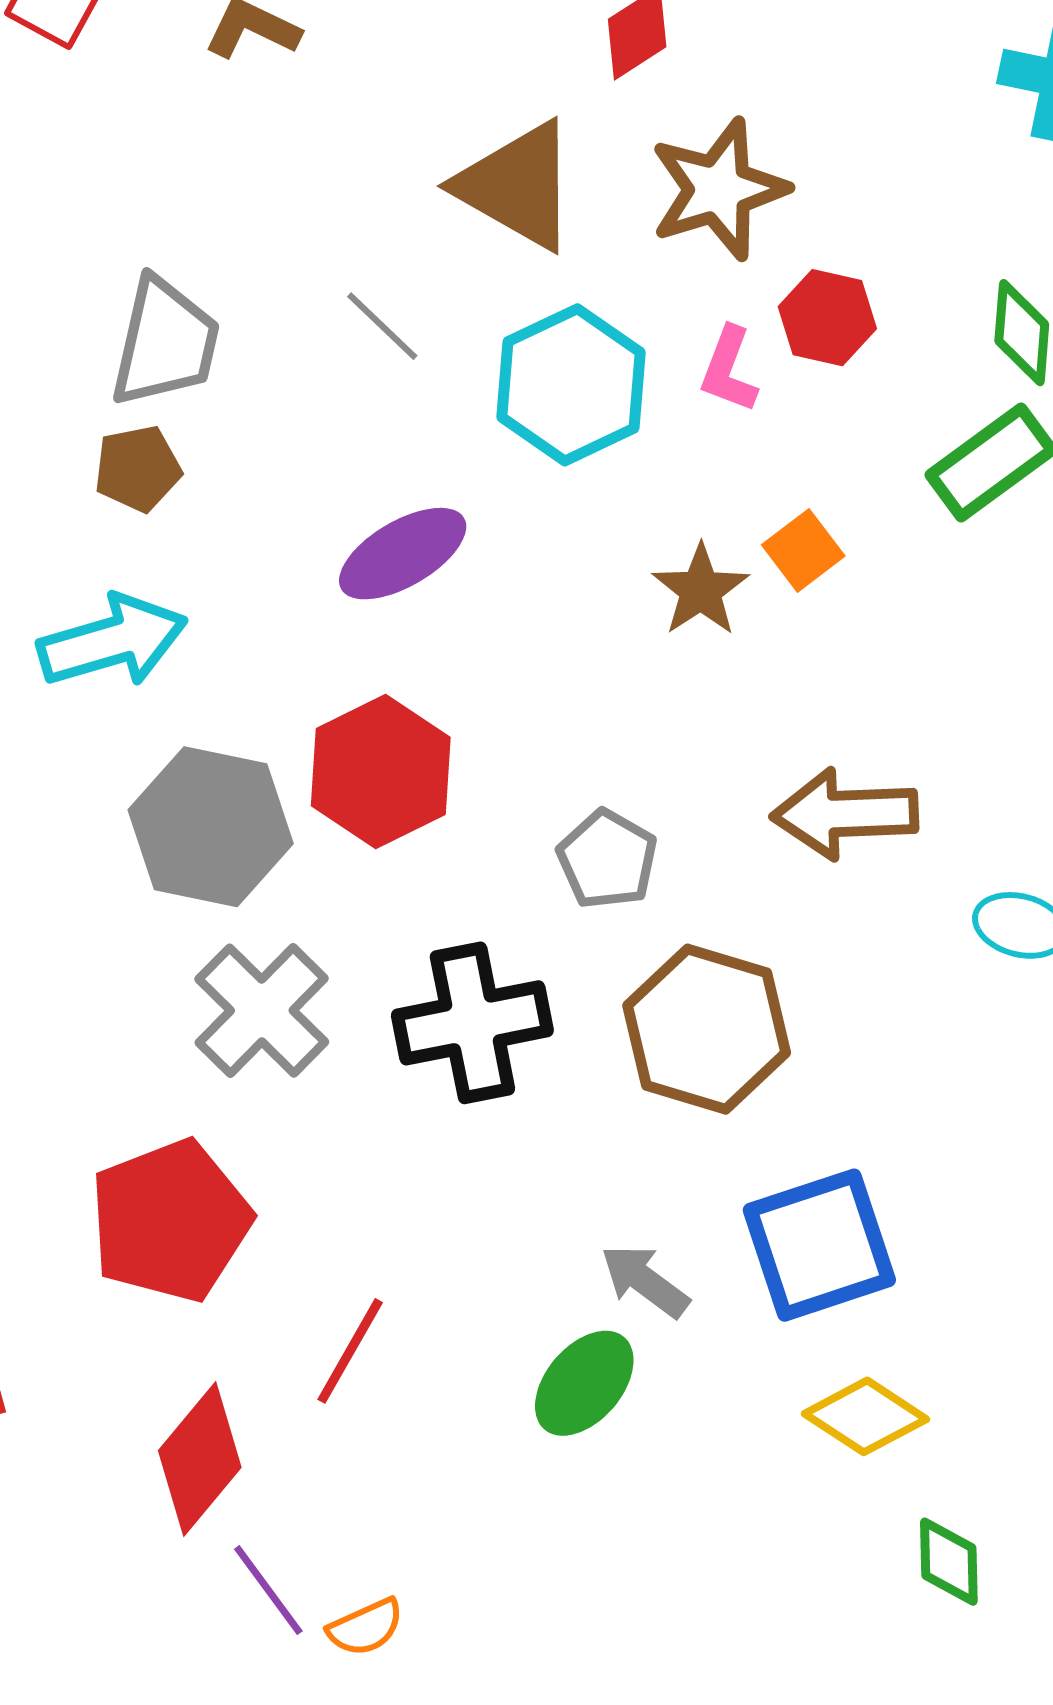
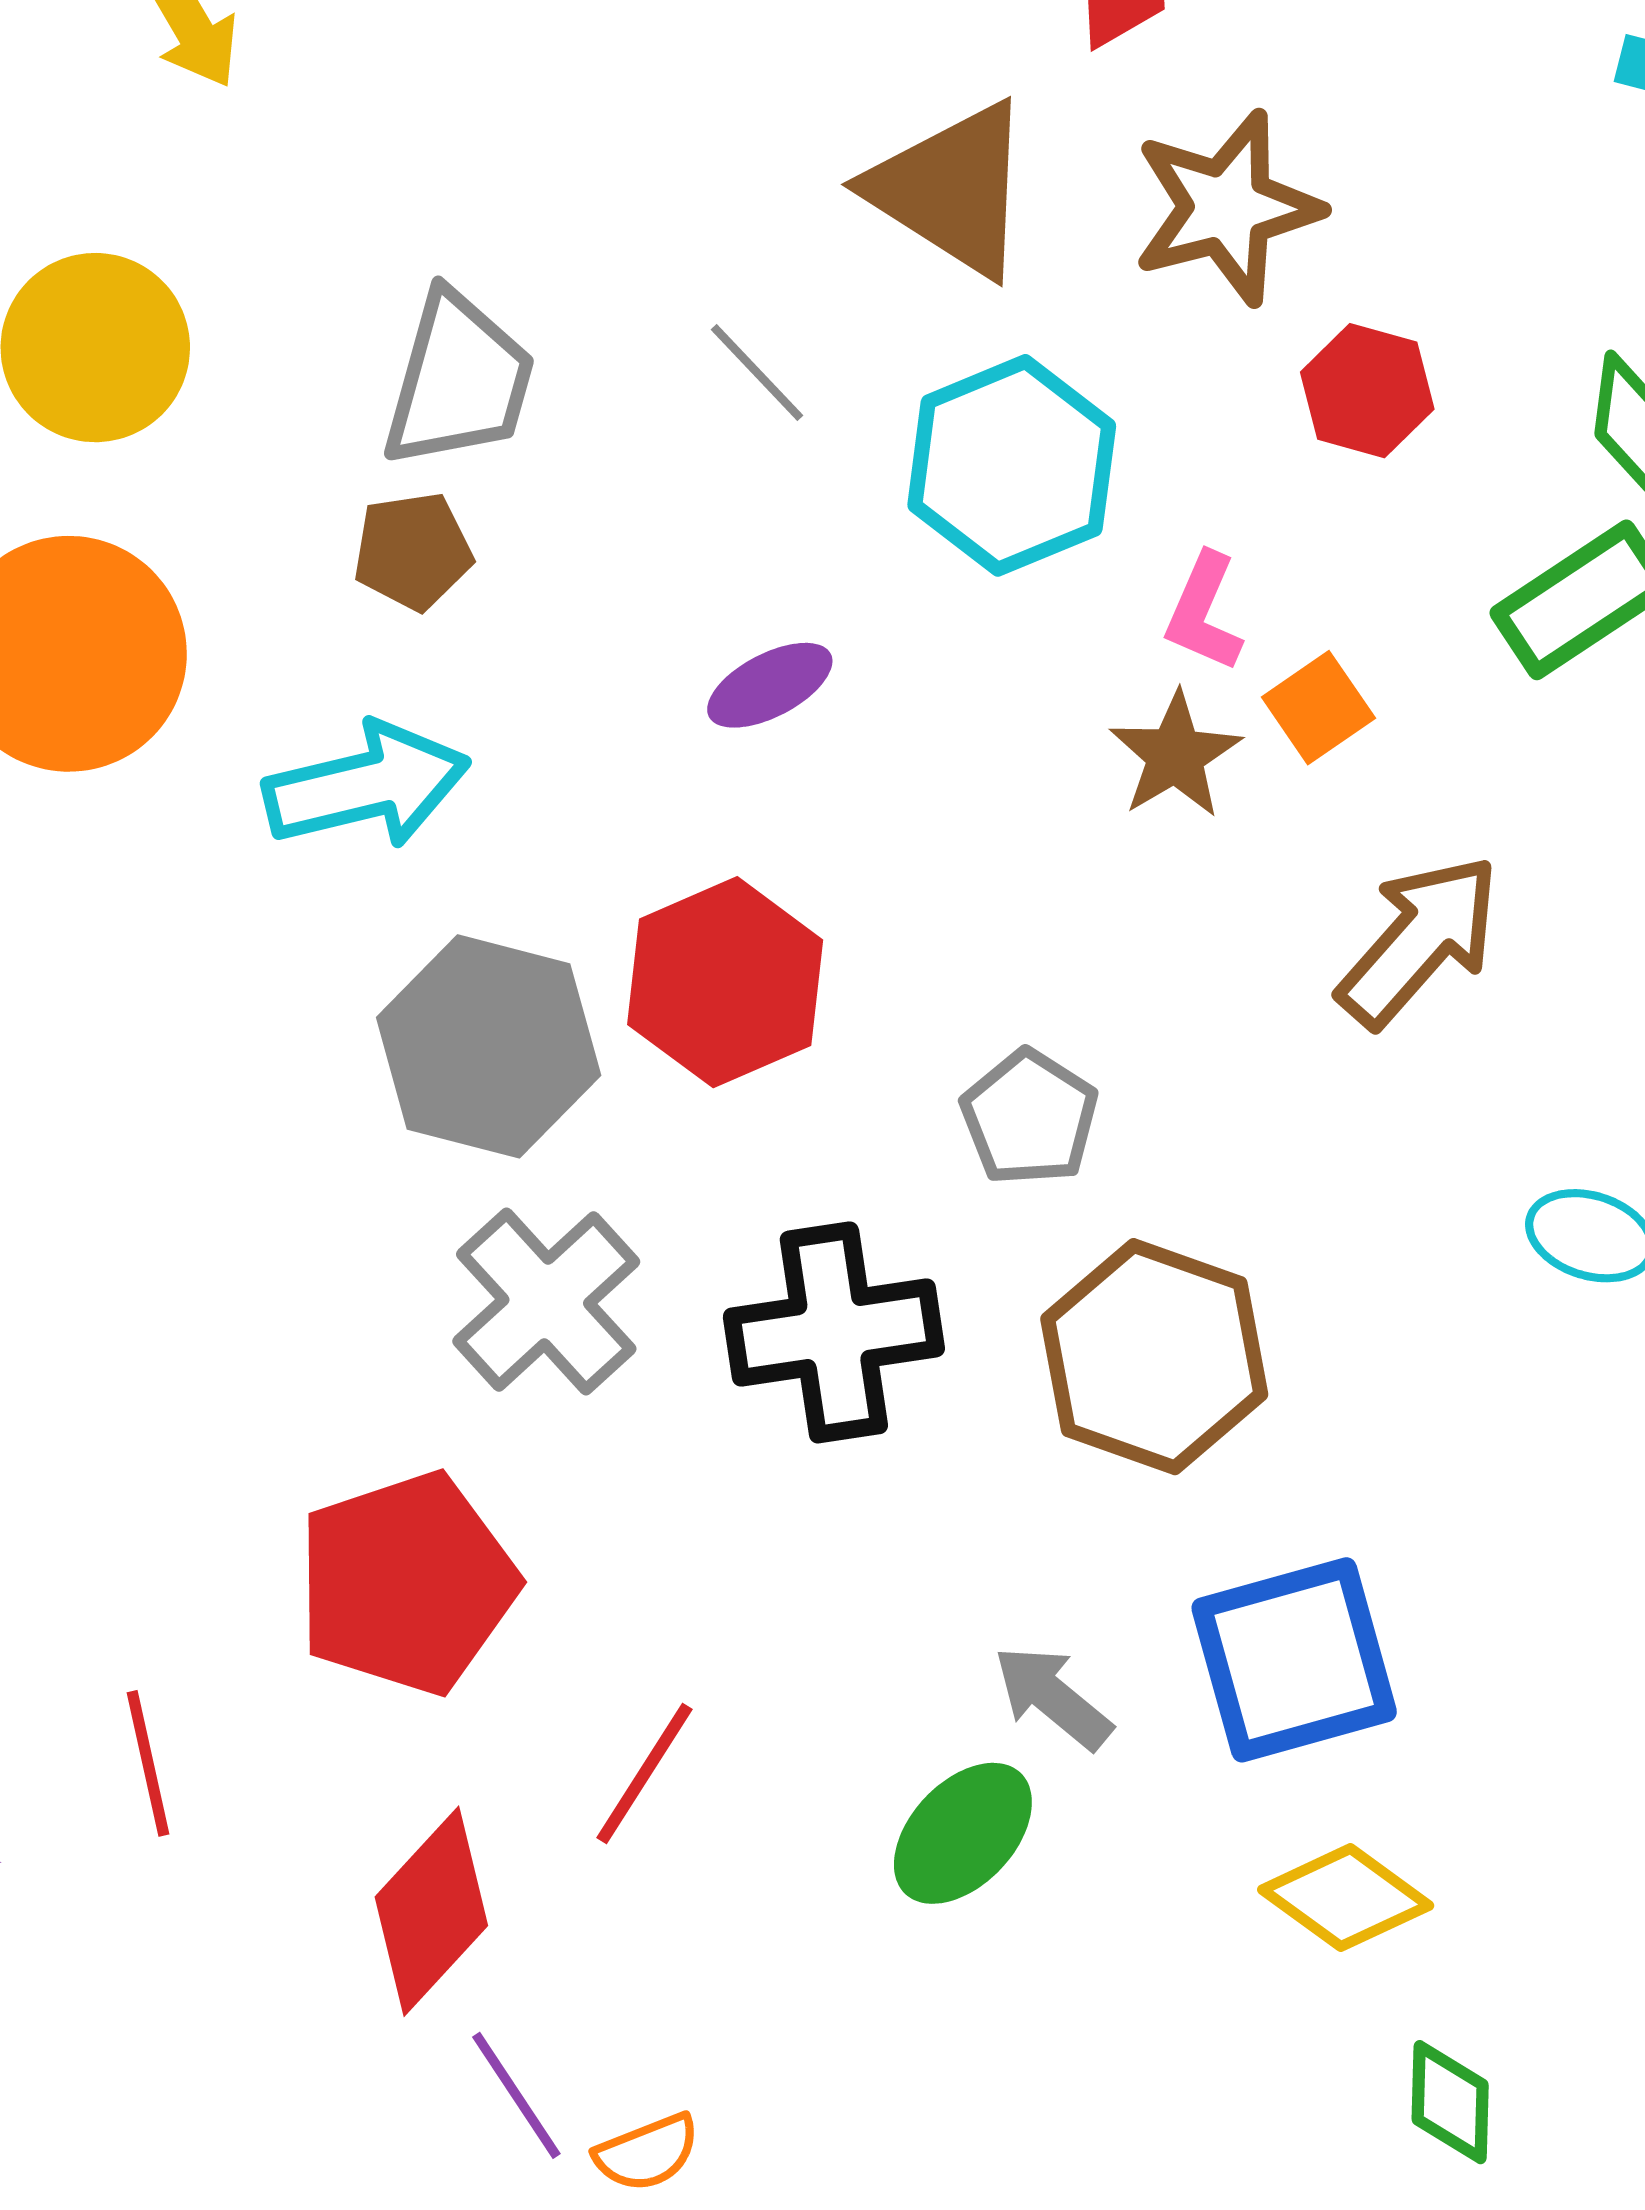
pink L-shape: (729, 370) -> (1204, 612), moved
purple ellipse: (403, 554) -> (770, 685), size x0.7
brown arrow: (845, 814) -> (1419, 941), moved, turned 131

